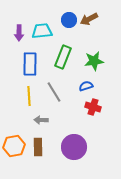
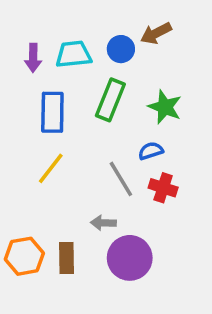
blue circle: (69, 20) -> (121, 49), moved
green star: (94, 61) -> (165, 107), turned 30
gray line: (54, 92) -> (121, 179), moved
yellow line: (29, 96) -> (51, 168), turned 42
gray arrow: (41, 120) -> (103, 223), moved

